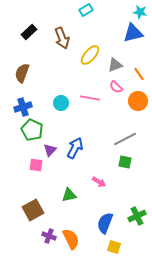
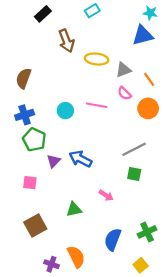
black rectangle: (29, 32) -> (43, 14), moved
yellow ellipse: (90, 55) -> (97, 59), turned 55
blue arrow: (75, 148) -> (80, 159), turned -90
pink square: (36, 165) -> (30, 183), moved
purple cross: (49, 236) -> (51, 264), moved
yellow square: (114, 247) -> (141, 265), moved, turned 32

